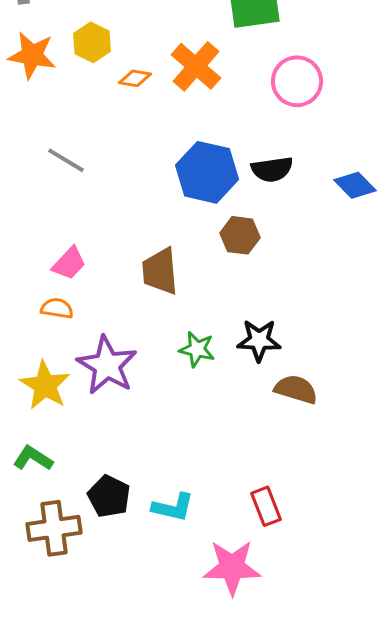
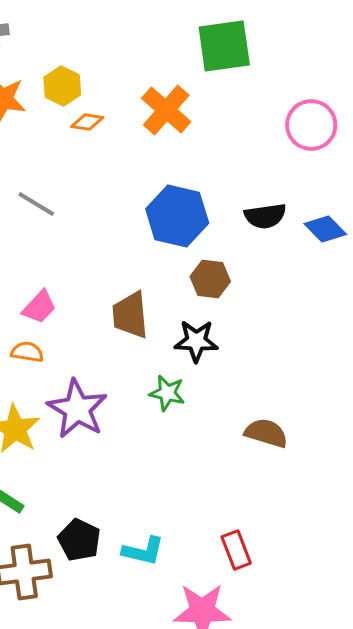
orange diamond: (135, 78) -> (87, 122), moved
pink circle: (297, 81) -> (311, 125), moved
black semicircle: (272, 169) -> (265, 216), moved
black star: (259, 340) -> (196, 341), moved

